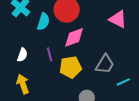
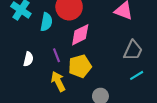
gray trapezoid: (105, 64) -> (133, 50), moved
yellow arrow: (23, 84) -> (58, 81), moved

